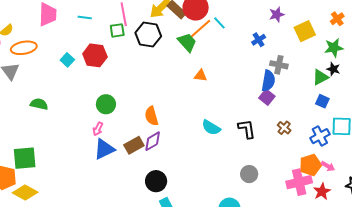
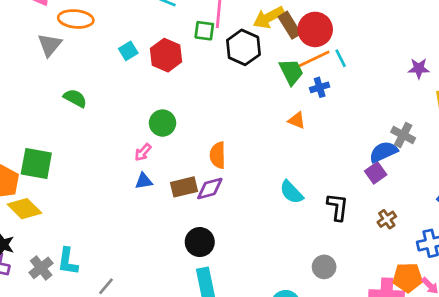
blue cross: (259, 40) -> (320, 87), moved
blue semicircle: (268, 81) -> (383, 152), turned -140
blue triangle: (104, 149) -> (144, 181), size x0.6

